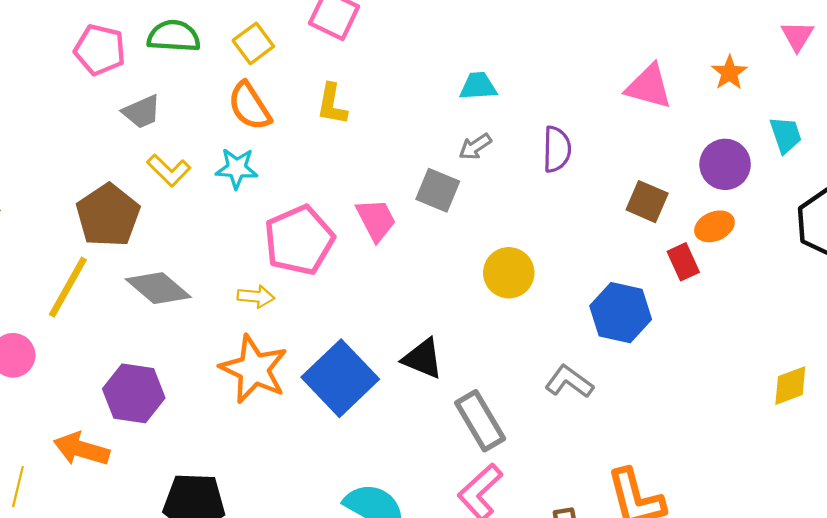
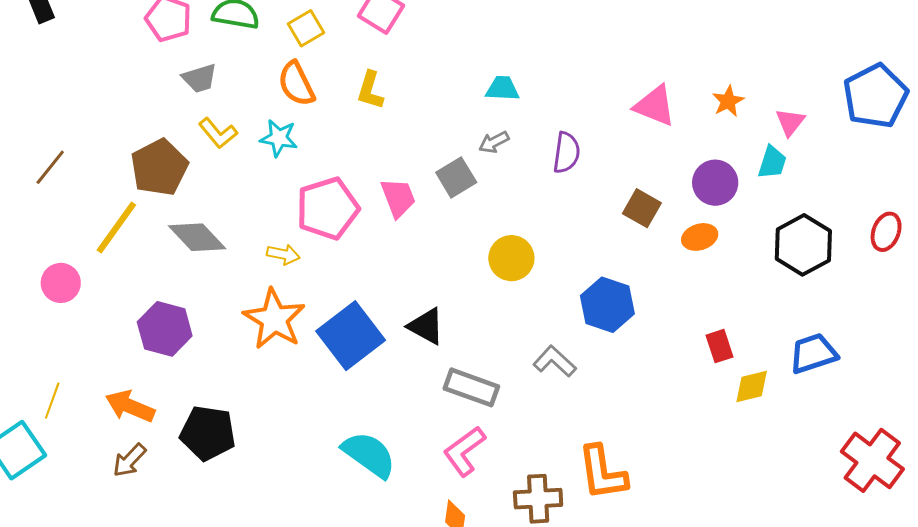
pink triangle: (797, 36) -> (790, 122), moved
cyan trapezoid: (786, 135) -> (772, 162), turned 30
gray square: (438, 190) -> (456, 177), turned 30
red rectangle: (683, 262) -> (720, 346), moved
gray rectangle: (480, 421) -> (471, 387), turned -46
orange arrow: (81, 449) -> (130, 406), moved

